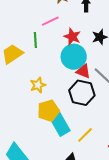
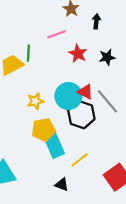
green line: (35, 40) -> (28, 53), moved
cyan circle: (74, 57) -> (68, 96), moved

